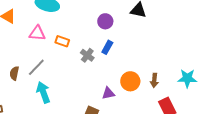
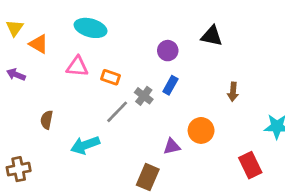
gray line: (36, 67) -> (117, 112), moved
brown arrow: (154, 80) -> (233, 92), moved
cyan arrow: (43, 92) -> (85, 145), turned -90

